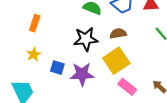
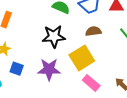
brown semicircle: (118, 34) -> (93, 31), moved
blue square: (57, 68) -> (17, 69), moved

